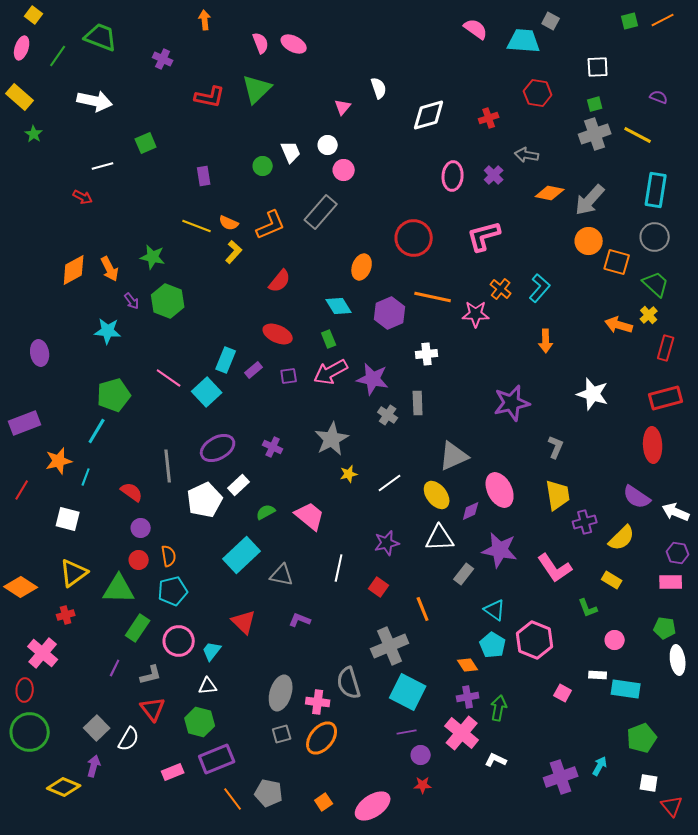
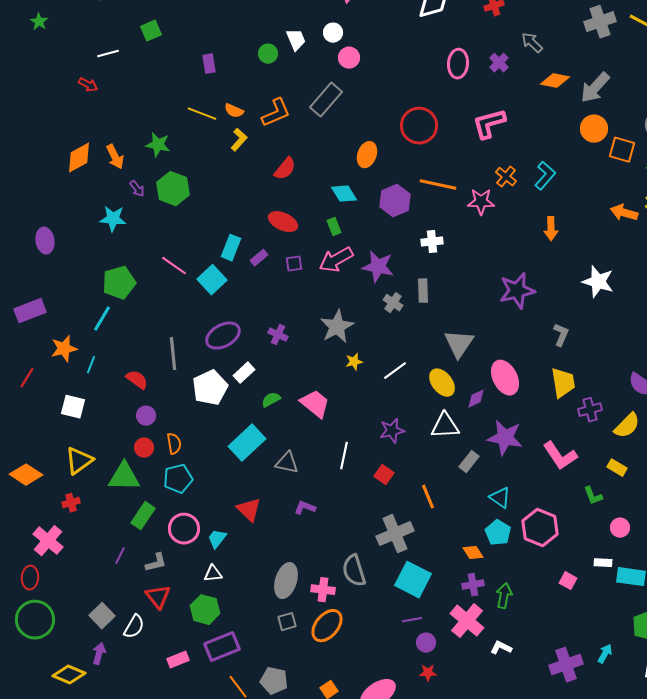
gray arrow: (527, 155) -> (532, 43), turned 35
gray triangle: (454, 456) -> (459, 344), turned -32

